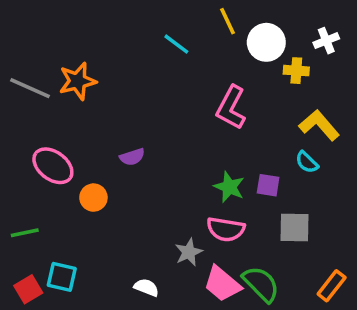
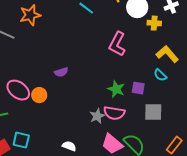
orange star: (78, 81) -> (30, 15), moved
pink ellipse: (53, 166) -> (18, 90), moved
gray star: (189, 252) -> (97, 116), moved

